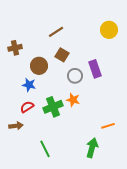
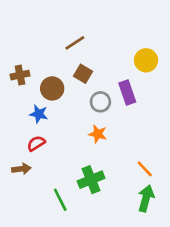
yellow circle: (109, 30) -> (146, 60), moved
brown cross: (15, 48) -> (20, 75), moved
green cross: (53, 107) -> (91, 180), moved
orange line: (108, 126) -> (145, 169), turned 64
green arrow: (92, 148) -> (146, 198), moved

